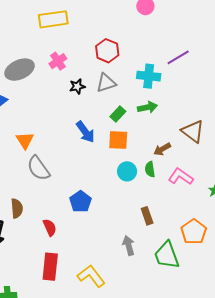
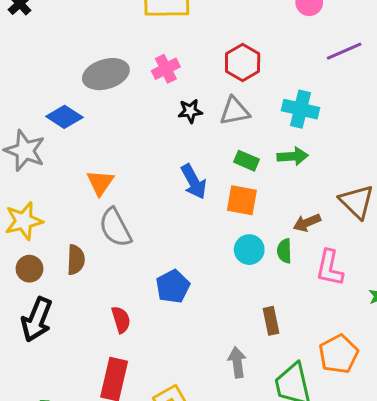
purple line: (178, 57) -> (344, 51), moved
green rectangle: (118, 114) -> (246, 161), turned 63
pink L-shape: (181, 177) -> (330, 268), turned -120
brown semicircle: (17, 208) -> (76, 260), moved

